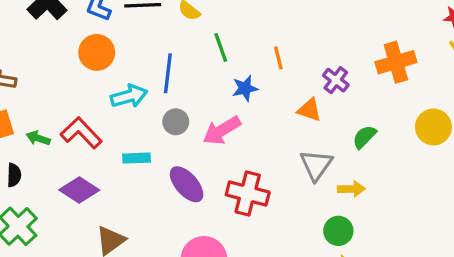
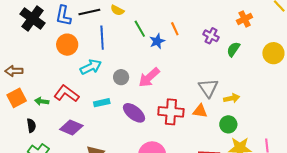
orange cross: (396, 62) -> (245, 19), size x0.7
blue line: (168, 73) -> (102, 38), moved
blue star: (245, 88) -> (157, 41), moved
orange triangle: (309, 110) -> (200, 111), moved
green semicircle: (364, 137) -> (233, 49), moved

